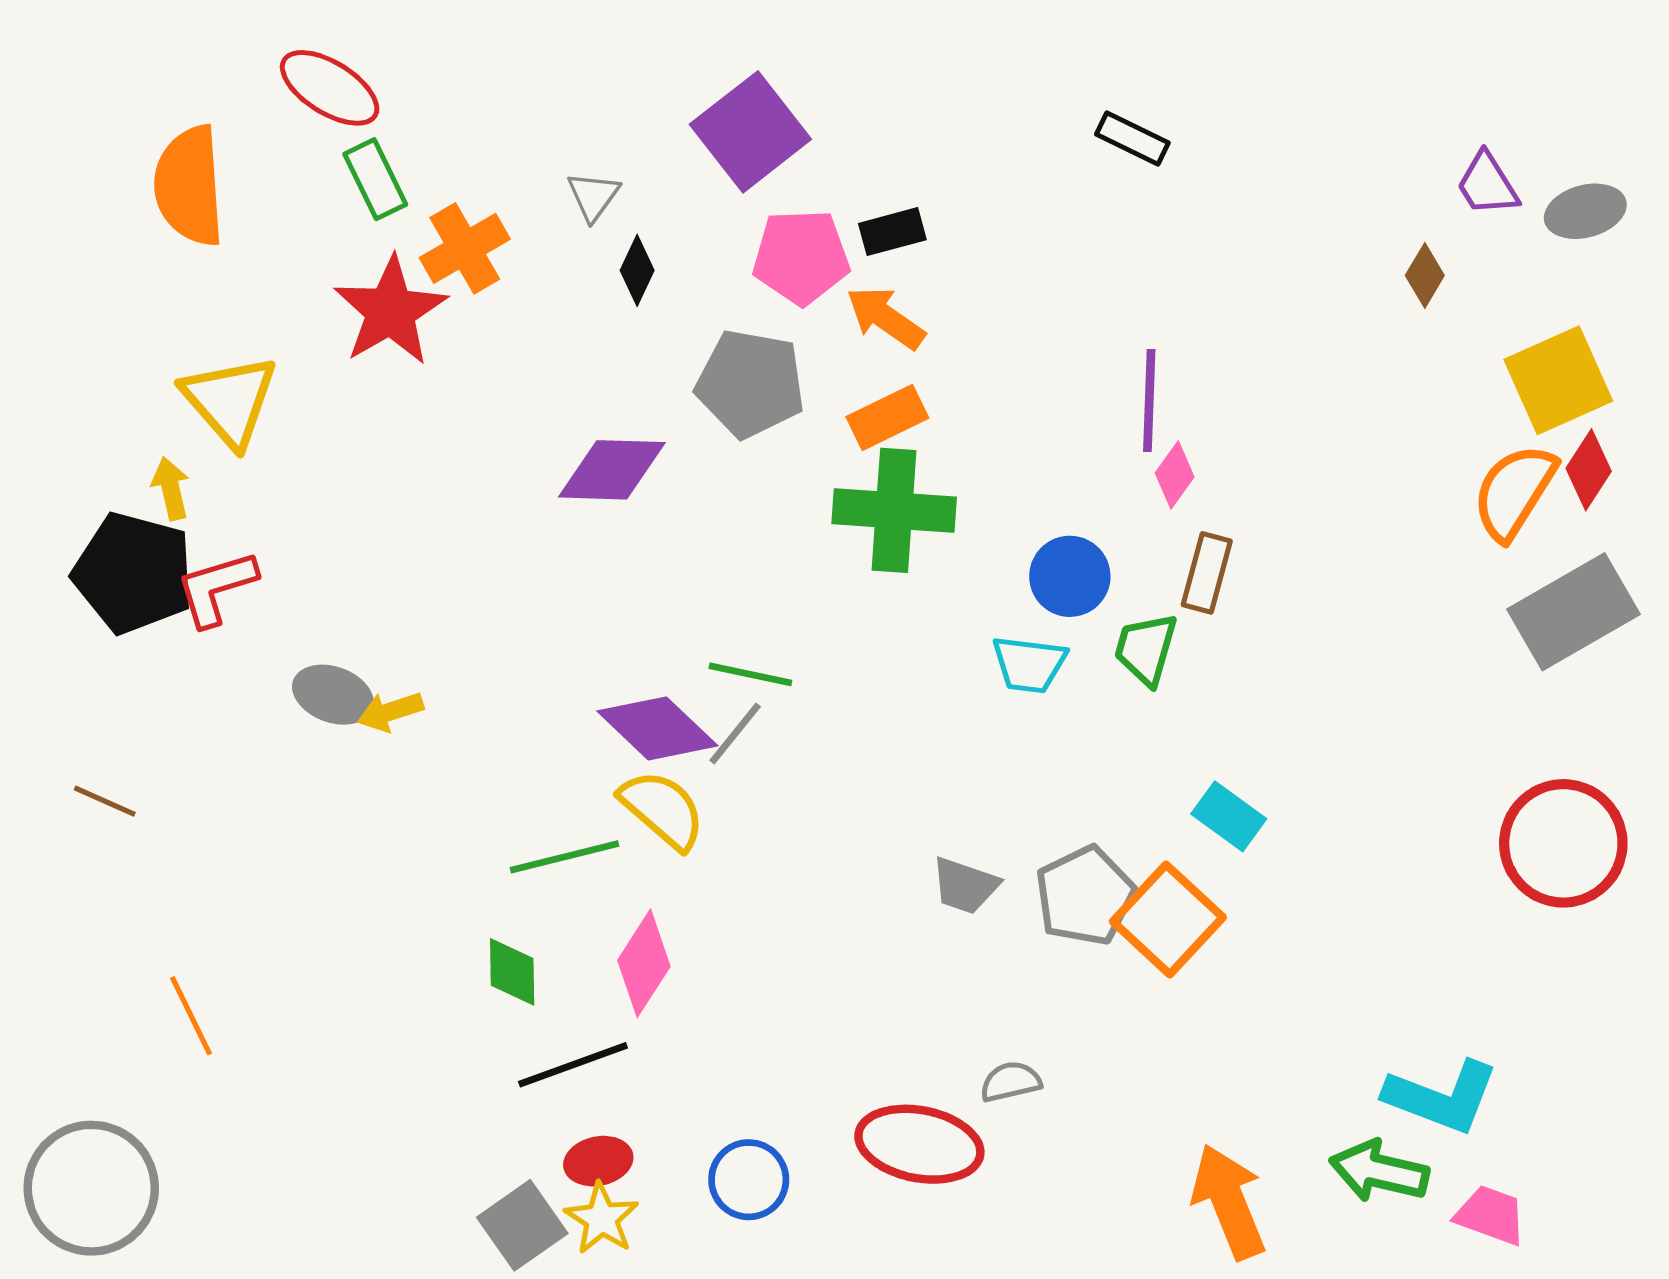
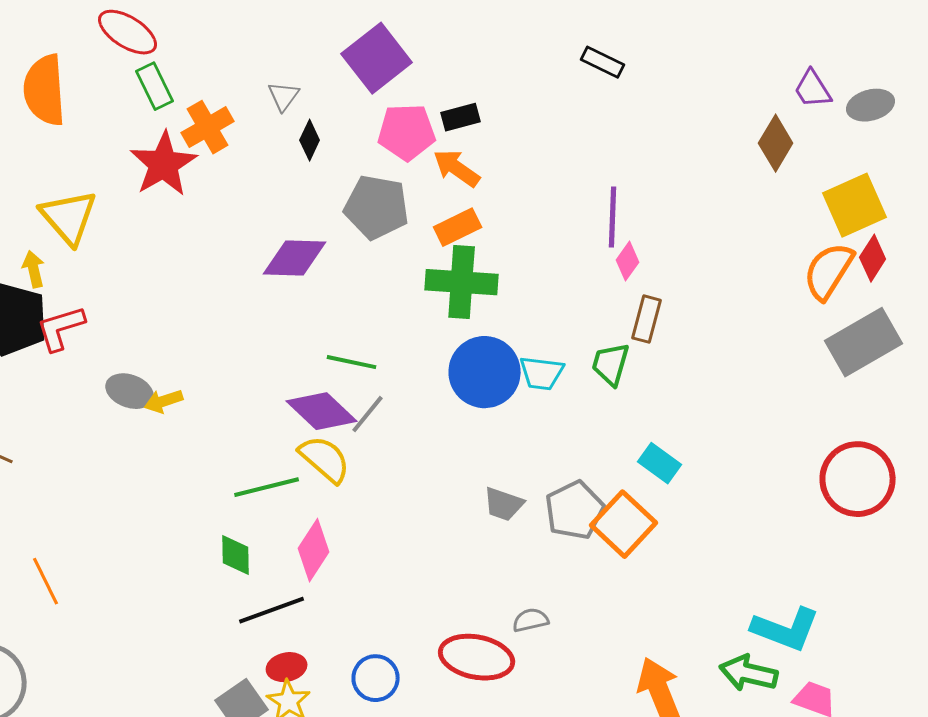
brown diamond: (1425, 275) -> (776, 143), size x1.5
blue circle: (1070, 576) -> (485, 372), moved, size x1.5
green line: (750, 674) -> (352, 362), moved

